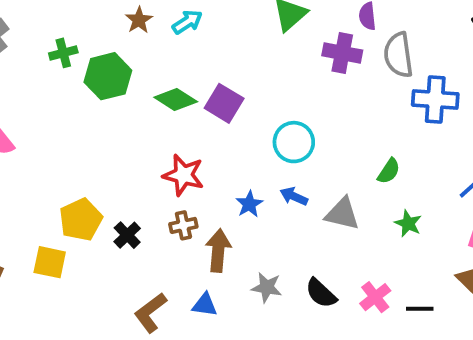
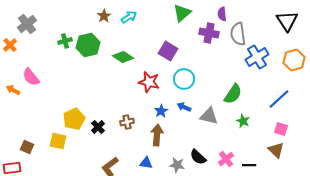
green cross: (63, 53) -> (65, 41), moved
blue cross: (435, 99) -> (257, 57), turned -35
purple square: (224, 103) -> (168, 51), moved
green semicircle: (389, 171) -> (233, 94), size x1.5
red star: (183, 175) -> (149, 82), moved
brown arrow: (218, 251) -> (157, 135), moved
gray star: (267, 287) -> (177, 165), moved
blue triangle: (205, 305) -> (146, 163), moved

